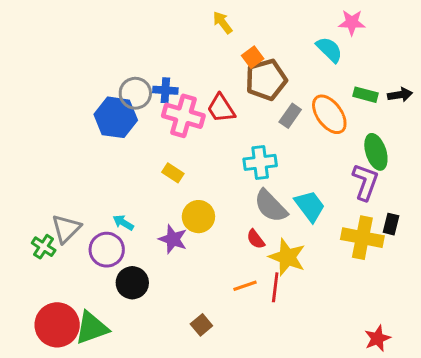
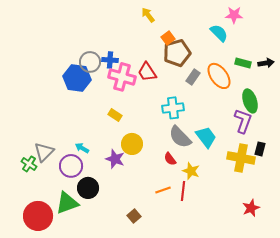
yellow star: (287, 257) -> (191, 171), size x0.7
green triangle: (92, 328) -> (67, 203), moved
red star: (377, 338) -> (251, 208), moved

